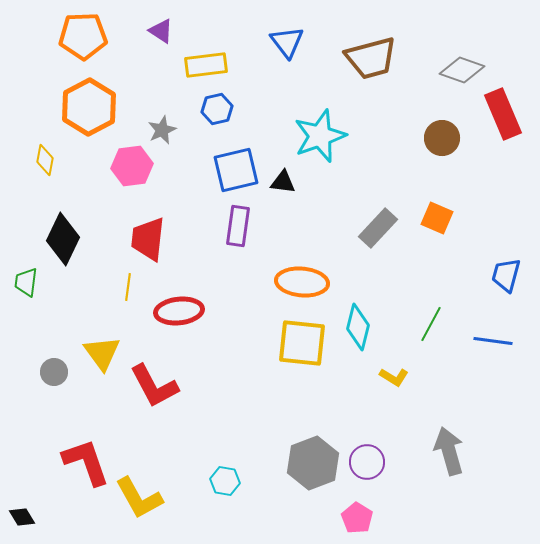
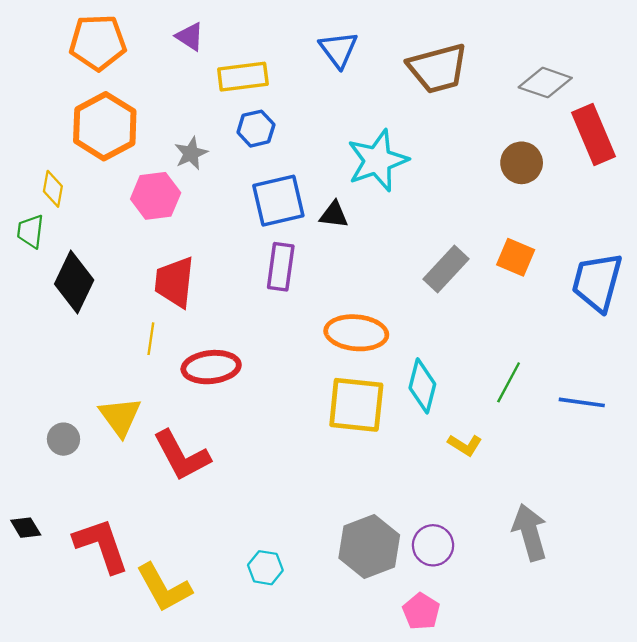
blue trapezoid: (506, 275) -> (597, 282), moved, size x1.5
green trapezoid: (26, 282) -> (30, 231), moved
black diamond: (22, 517) -> (26, 528), moved

